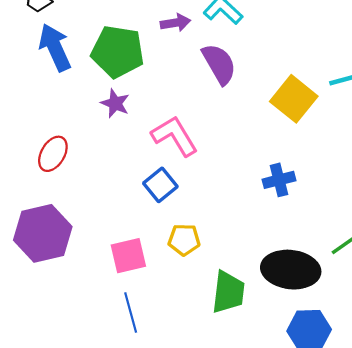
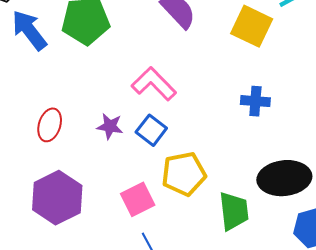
purple star: (115, 103) -> (110, 126), moved
blue cross: (279, 180) -> (255, 101), turned 32
yellow pentagon: (184, 240) -> (184, 174), size x1.5

